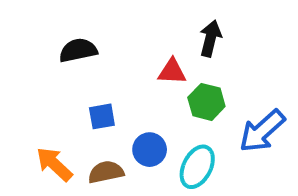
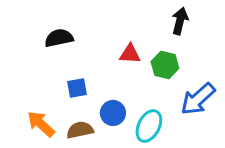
black arrow: (210, 38) -> (180, 21), moved
green hexagon: (206, 102) -> (165, 65), moved

